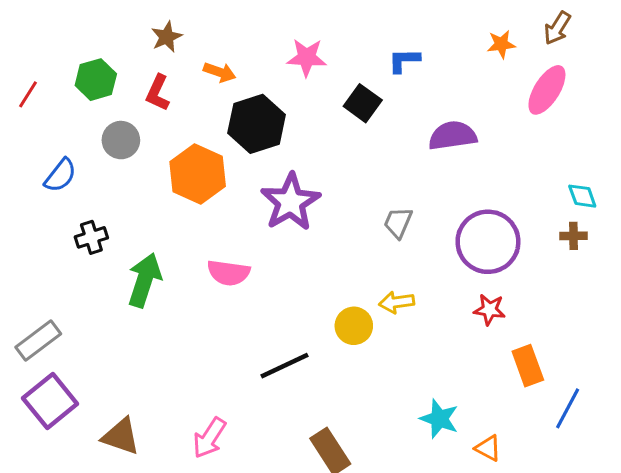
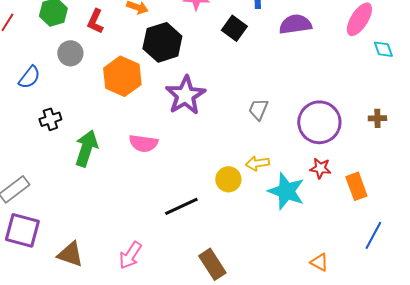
purple semicircle: (453, 136) -> (295, 24), moved
cyan diamond: (582, 196) -> (383, 49), moved
orange rectangle: (528, 366) -> (356, 186), moved
purple square: (50, 401) -> (22, 230), turned -36
cyan star: (439, 419) -> (286, 191), moved, size x1.4

